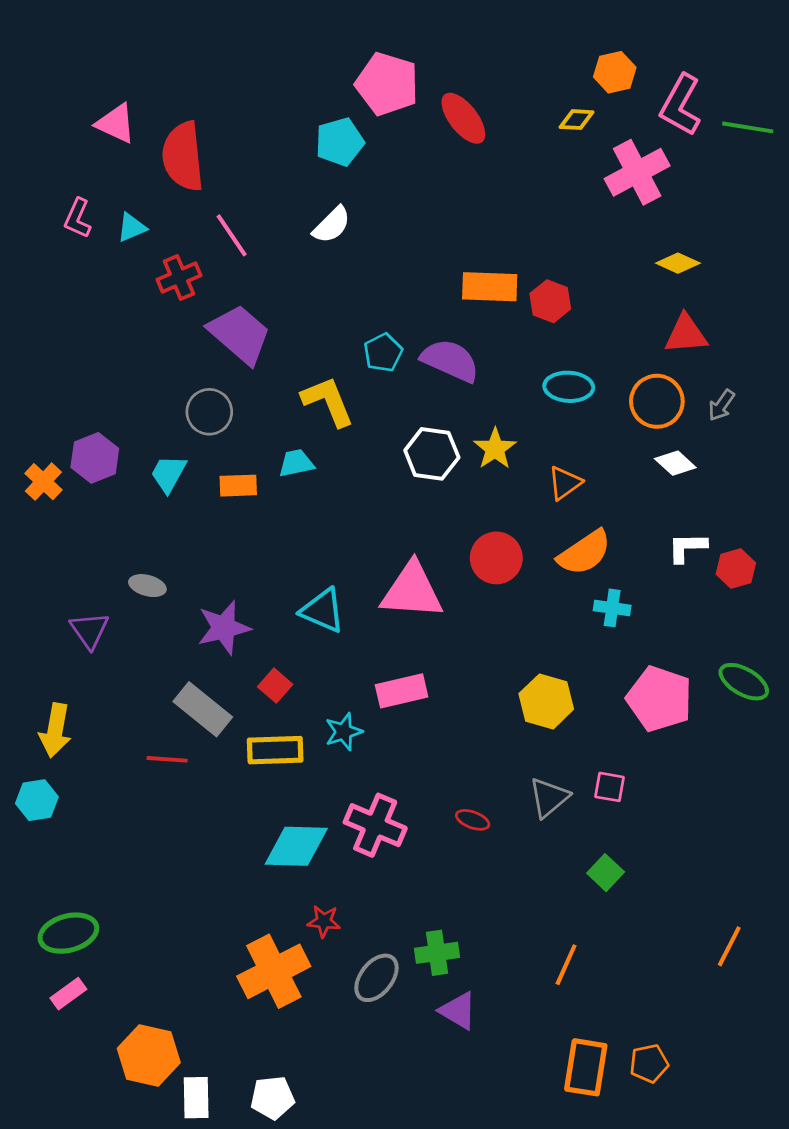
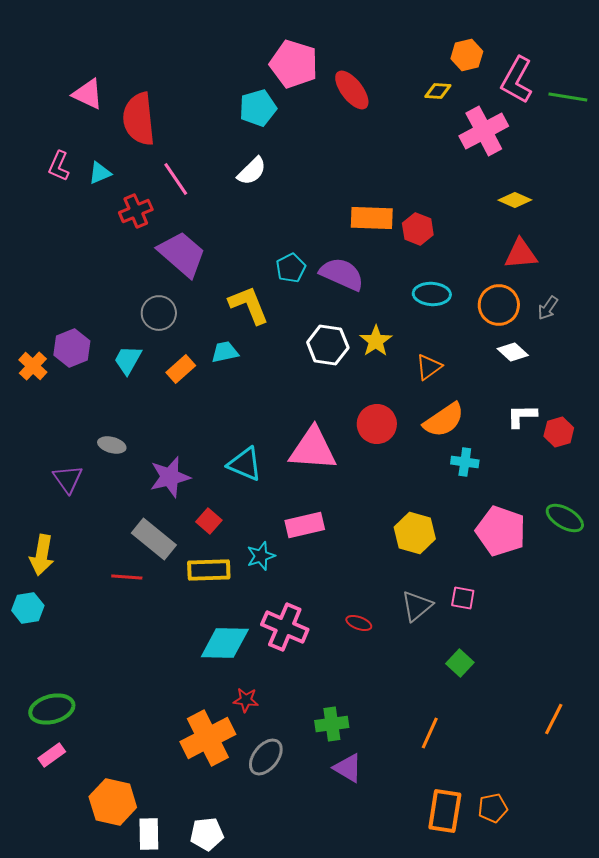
orange rectangle: (238, 486) -> (181, 369), turned -40
gray ellipse: (376, 978) -> (266, 757), moved

